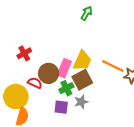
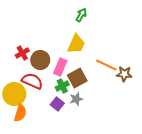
yellow trapezoid: (82, 61) -> (76, 44), moved
brown circle: (49, 73) -> (40, 60), moved
red semicircle: (35, 83) -> (32, 81), size x1.5
purple square: (61, 107) -> (57, 104), turned 32

